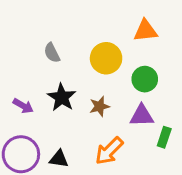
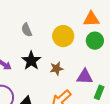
green circle: (145, 79) -> (95, 41), moved

